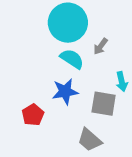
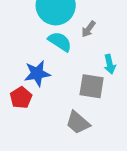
blue star: (65, 92) -> (37, 73), moved

